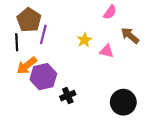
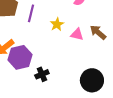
purple line: (43, 34) -> (31, 13), moved
brown arrow: (130, 36) -> (98, 32), moved

